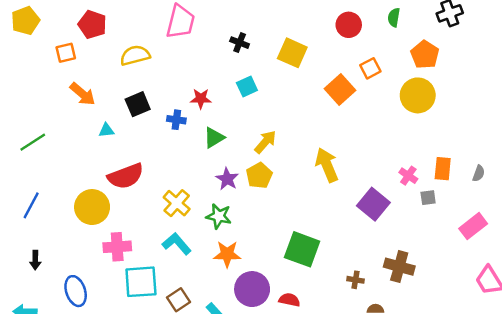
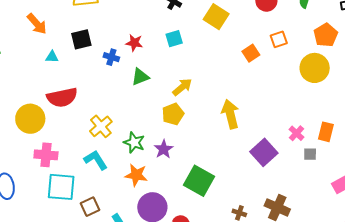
orange square: (340, 89) -> (251, 53), size x0.7
purple star: (227, 179) -> (164, 149), moved

